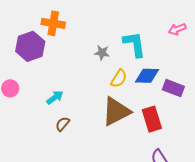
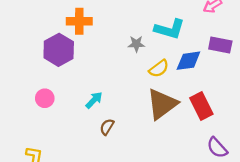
cyan L-shape: (134, 44) -> (169, 29), turned 124
yellow semicircle: (119, 78) -> (159, 69), turned 30
purple rectangle: (173, 88) -> (220, 45), moved

